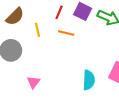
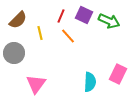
orange line: (66, 33) -> (68, 36), turned 35
pink triangle: (33, 82) -> (36, 84), size x1.5

